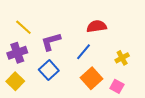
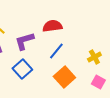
red semicircle: (97, 26) -> (52, 26), moved
pink square: (117, 86) -> (98, 82), moved

